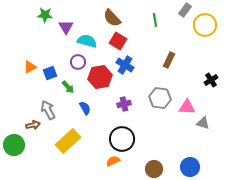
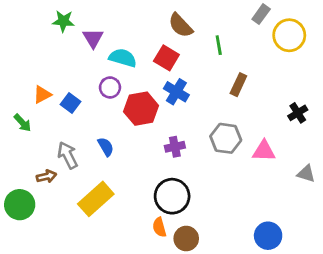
brown semicircle: (112, 18) -> (181, 25), moved
green line: (155, 20) -> (219, 45), moved
blue square: (50, 73) -> (70, 103), turned -32
green arrow: (68, 87) -> (22, 123), moved
blue semicircle: (85, 108) -> (106, 147), moved
gray triangle: (203, 123) -> (306, 174), moved
orange semicircle: (113, 161) -> (159, 227), turned -80
brown circle: (154, 169) -> (186, 239), moved

